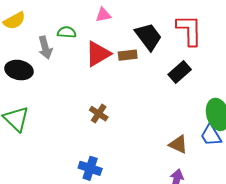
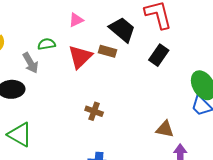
brown rectangle: (128, 55) -> (108, 51), turned 36
brown triangle: (178, 144) -> (165, 129), moved

